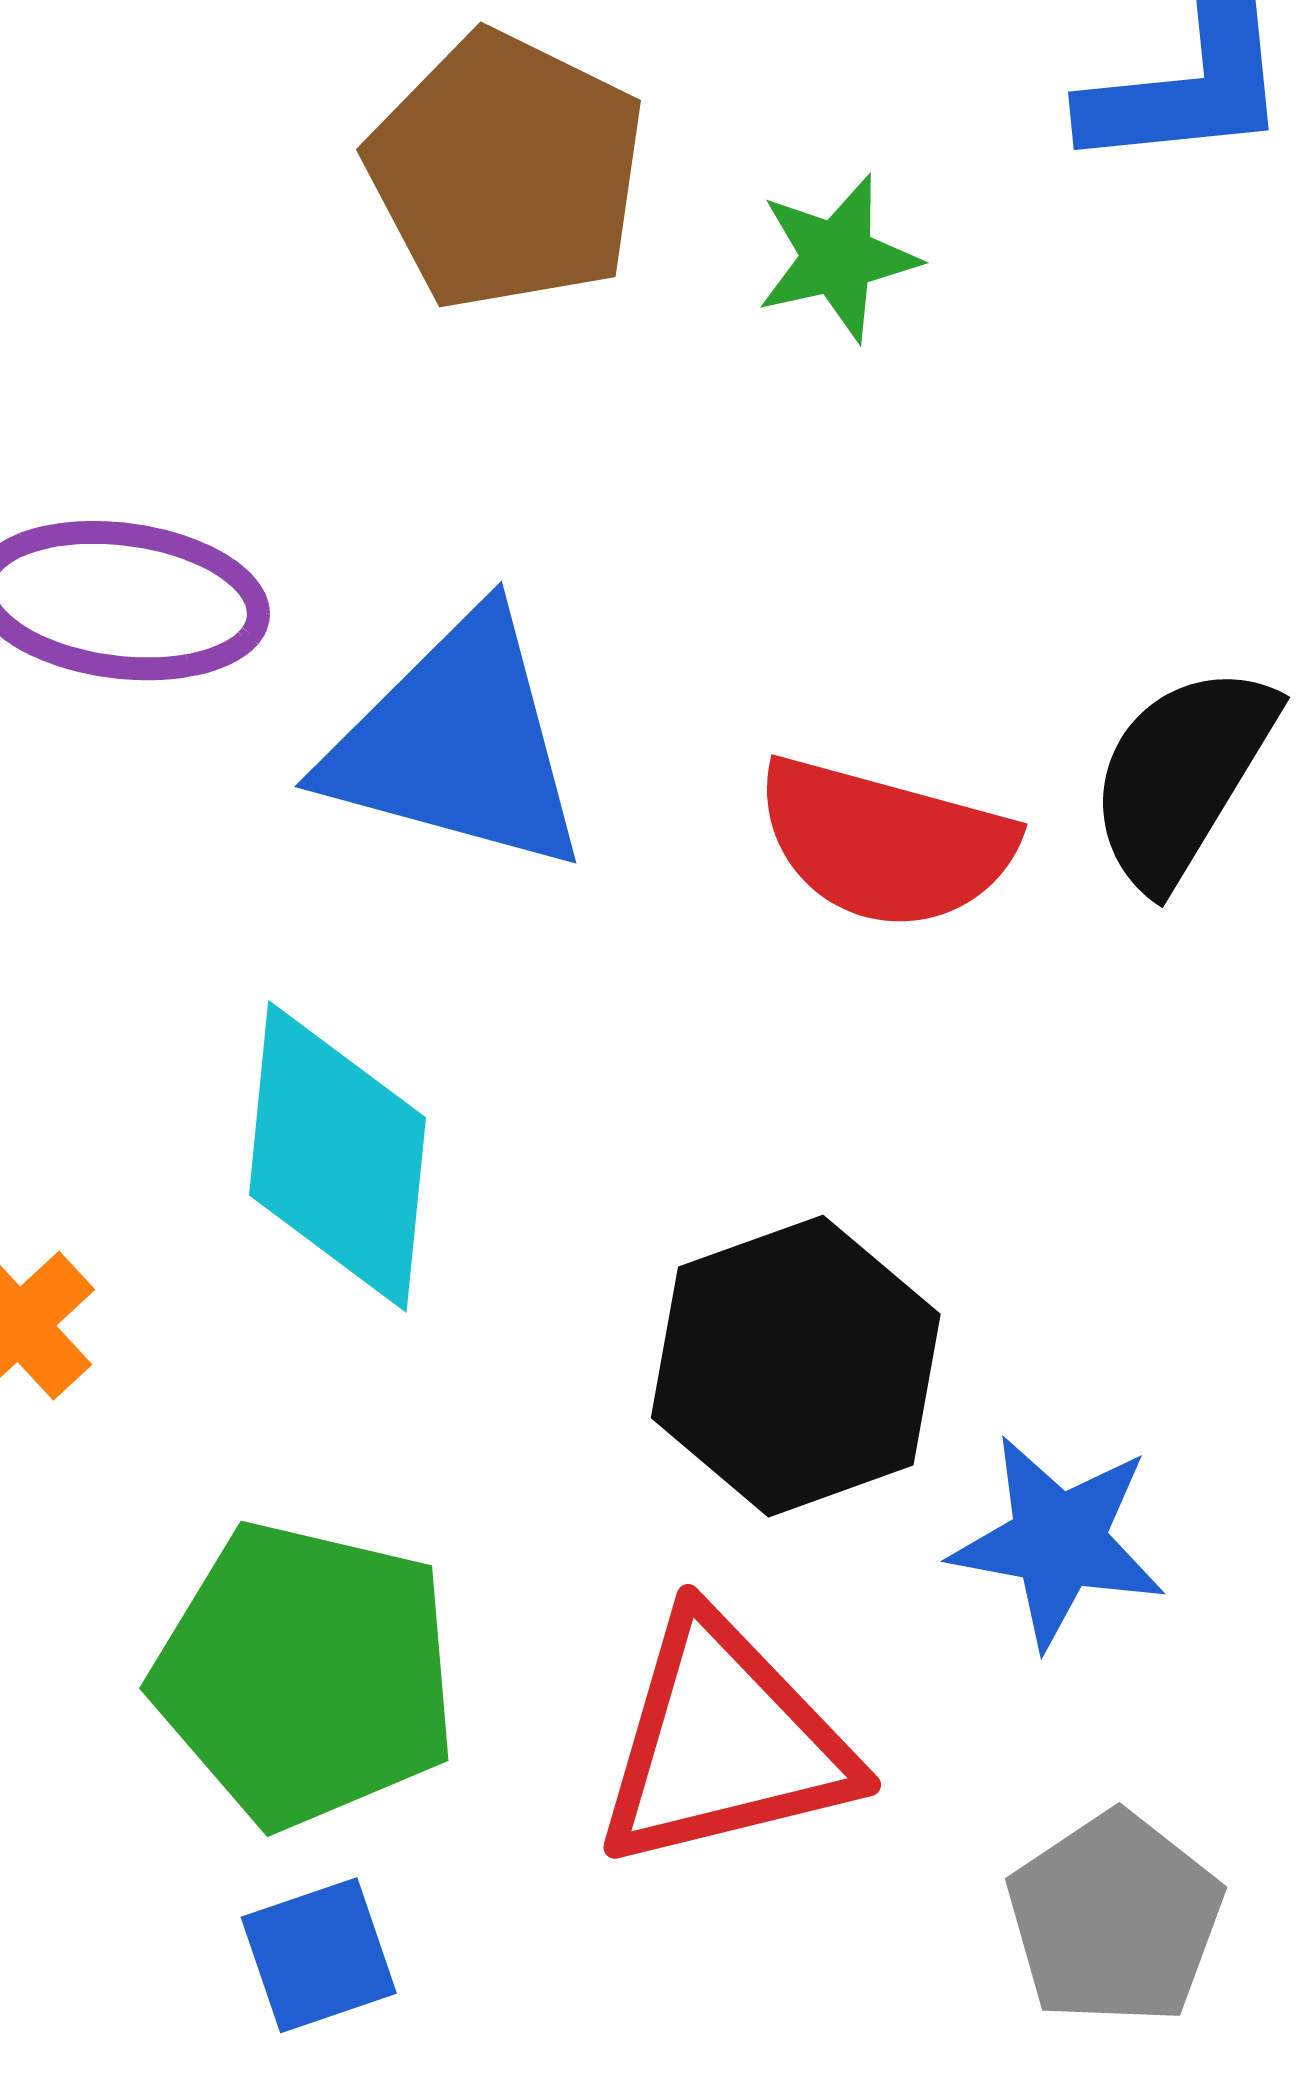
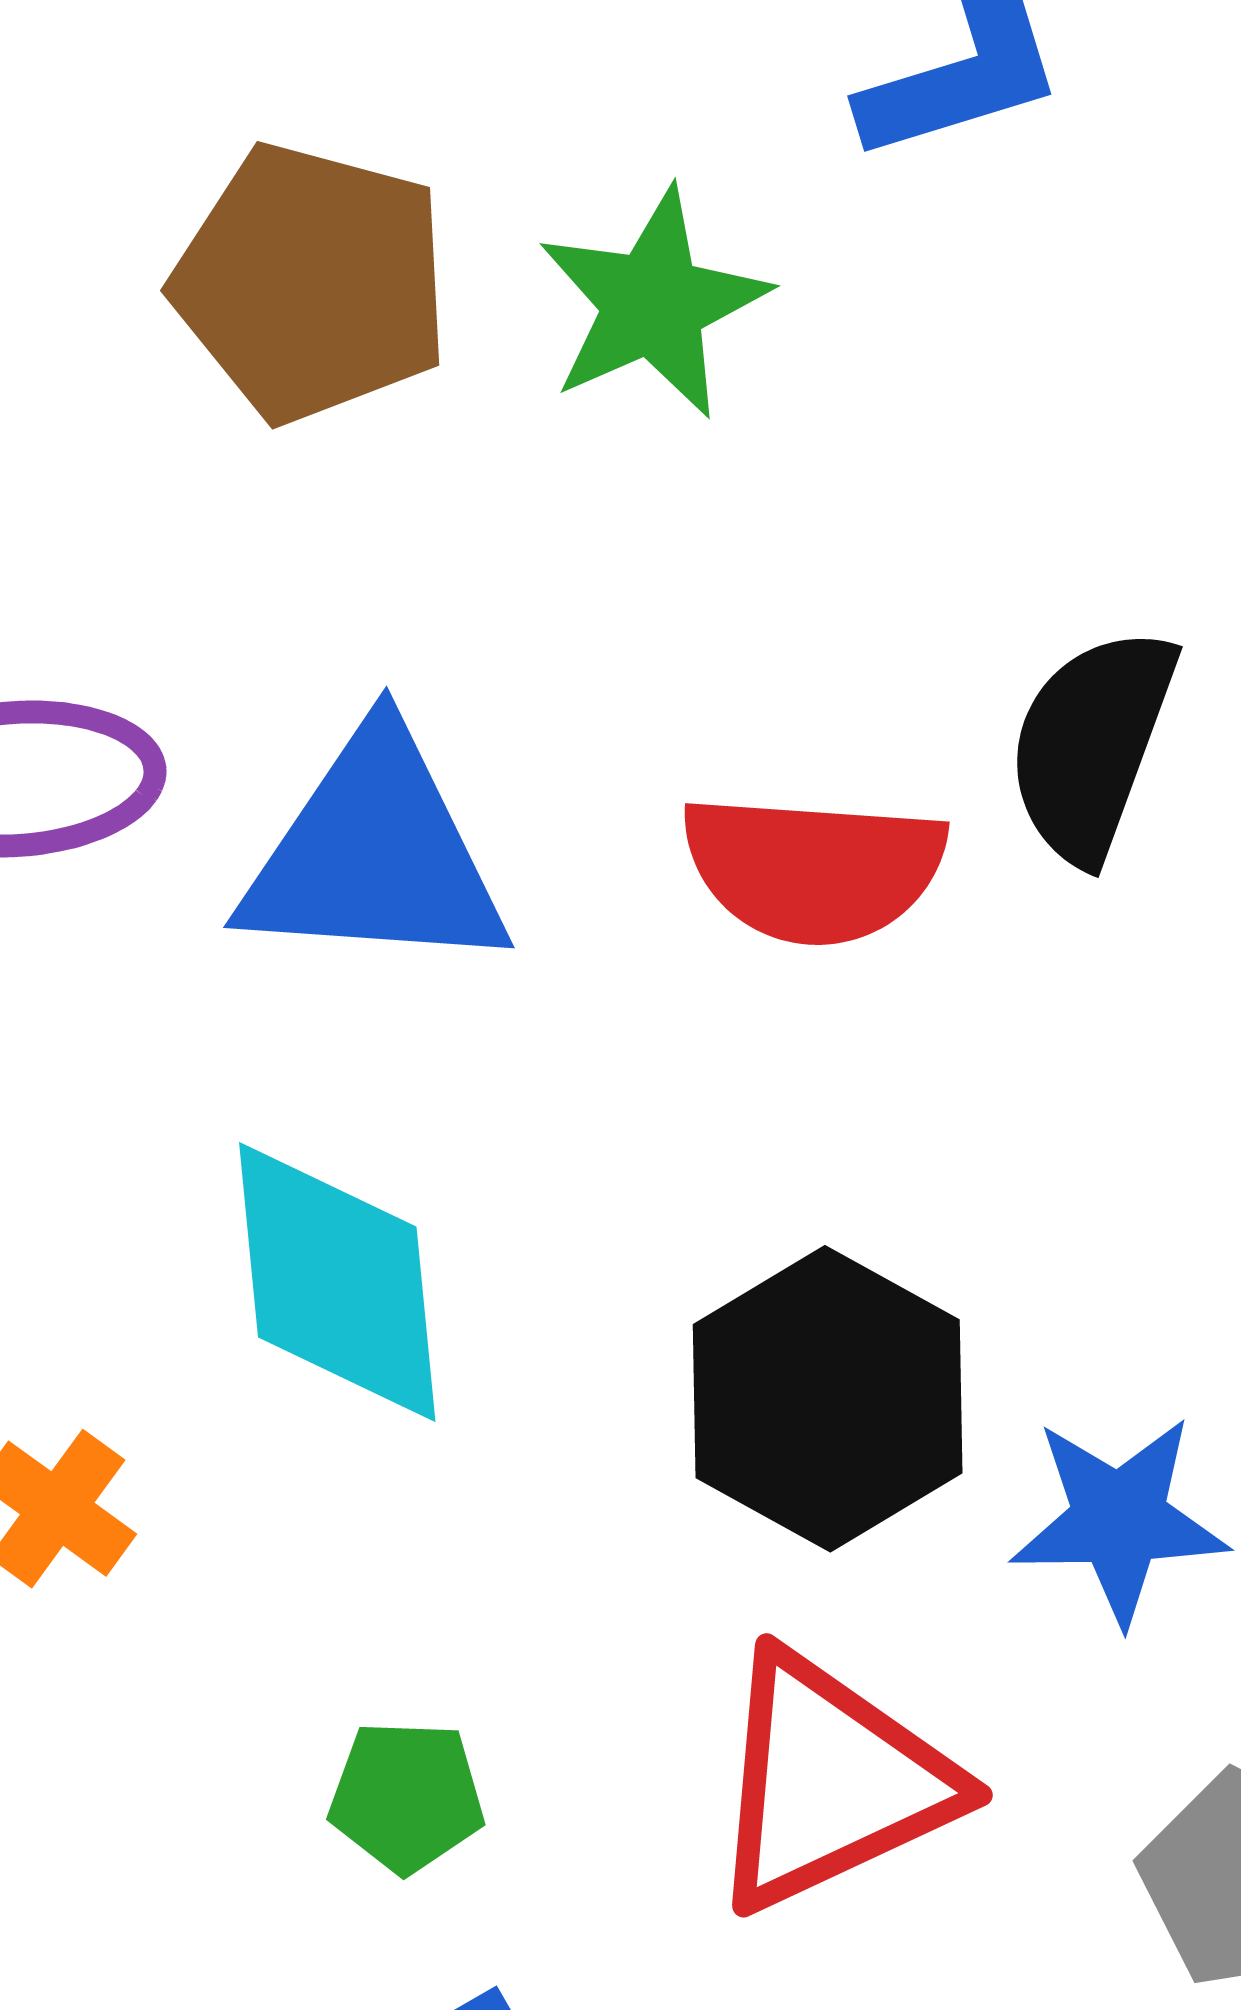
green star: (837, 258) -> (653, 304), size x1.4
green pentagon: (306, 1674) -> (407, 1797), size x0.5

